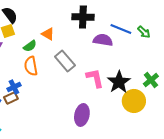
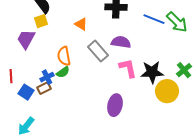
green arrow: (144, 32) -> (177, 22), size x1.6
purple semicircle: (103, 40) -> (121, 42), moved
green semicircle: (30, 46) -> (63, 72), moved
black star: (119, 82) -> (152, 72), turned 30

